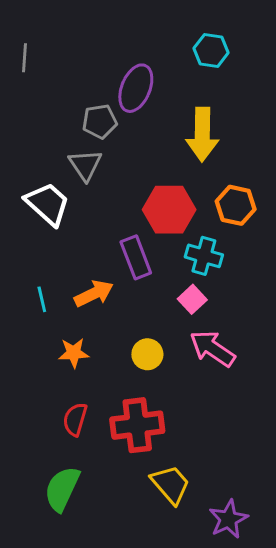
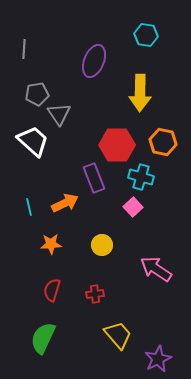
gray line: (24, 58) -> (24, 49), moved
gray pentagon: (100, 121) -> (37, 94), moved
pink arrow: (212, 348) -> (156, 269), moved
red cross: (137, 425) -> (95, 294), size x0.5

